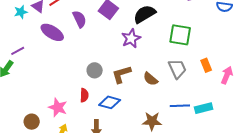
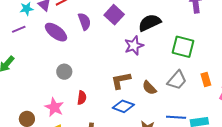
purple line: (18, 51) -> (19, 29), moved
gray trapezoid: (177, 69) -> (177, 80), turned 60
gray circle: (95, 70) -> (64, 72), moved
blue diamond: (110, 102) -> (123, 106), moved

